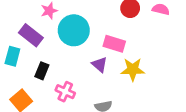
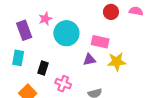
purple rectangle: (31, 35) -> (24, 30), moved, turned 36
purple triangle: (100, 65) -> (89, 60), turned -48

